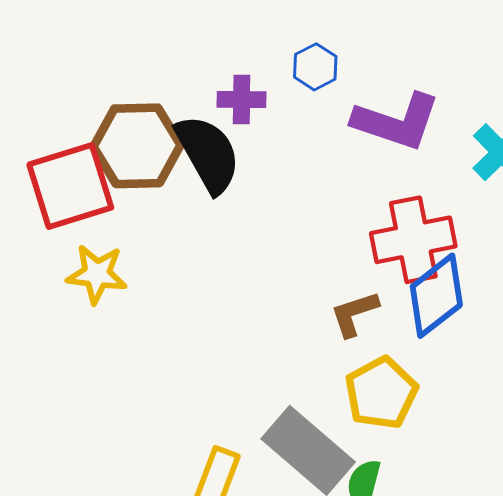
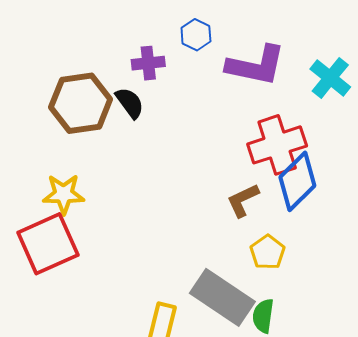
black semicircle: (208, 154) -> (130, 103), size x0.6
red square: (70, 186) -> (48, 244), moved
yellow pentagon: (381, 393) -> (268, 252), size x0.7

